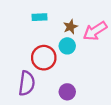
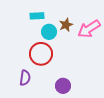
cyan circle: (67, 46) -> (49, 32), moved
purple semicircle: (27, 83) -> (25, 78), size x0.7

